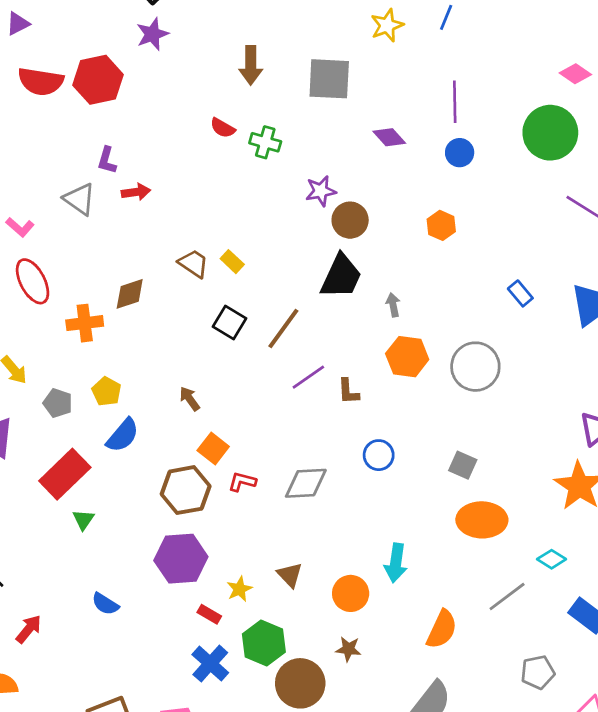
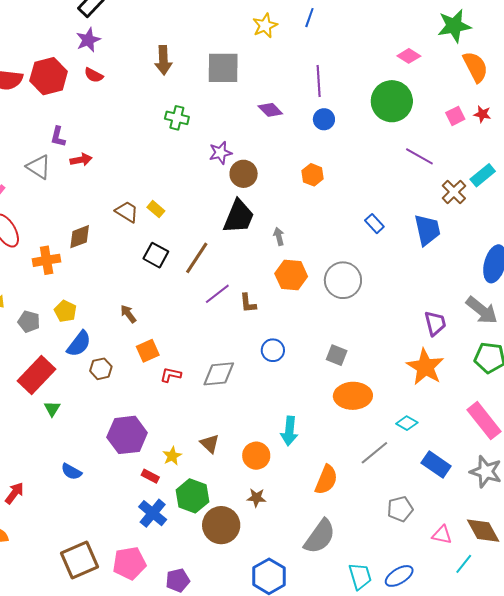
red semicircle: (223, 128) -> (94, 75), moved
orange square: (213, 449) -> (148, 351), turned 30
brown hexagon: (186, 490) -> (101, 369), moved, size x0.6

